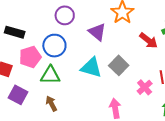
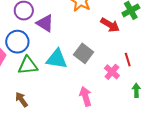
purple triangle: (97, 32) -> (45, 23), moved
green triangle: (50, 75) -> (28, 65), moved

